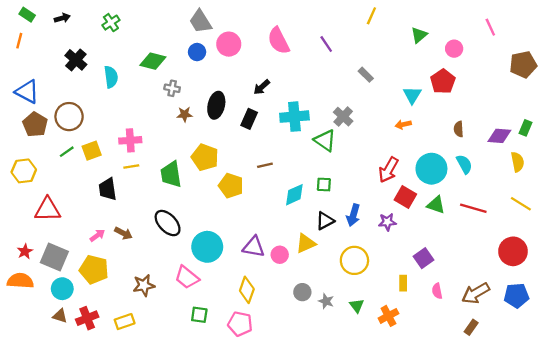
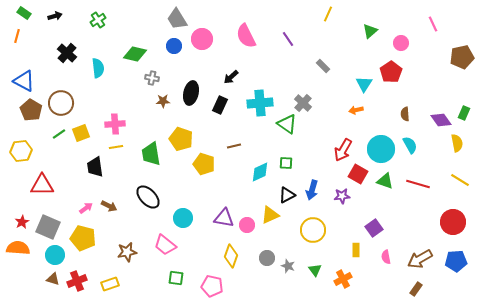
purple diamond: (499, 136) -> (441, 120), turned 50
cyan circle: (207, 247) -> (183, 218), size x0.7
yellow diamond: (247, 290) -> (231, 256), moved

